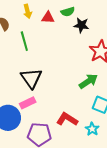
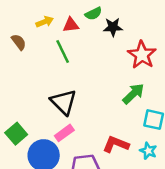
yellow arrow: (28, 11) -> (45, 22), turned -88
green line: (24, 41) -> (63, 51), moved

